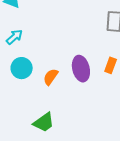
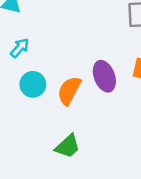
orange semicircle: (51, 77) -> (69, 91), size x1.4

